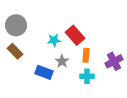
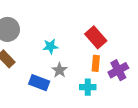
red rectangle: (75, 35) -> (96, 37), moved
orange rectangle: (86, 55) -> (96, 63), moved

